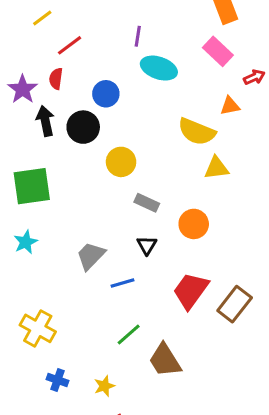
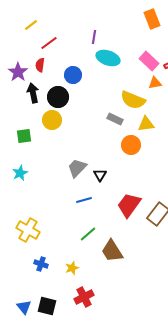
pink rectangle: (218, 51) -> (149, 61), moved
yellow circle: (121, 162) -> (52, 120), moved
green square: (32, 186) -> (24, 136), size x0.6
gray rectangle: (147, 203) -> (115, 119), moved
orange circle: (194, 224) -> (131, 145), moved
gray trapezoid: (91, 256) -> (77, 168), moved

